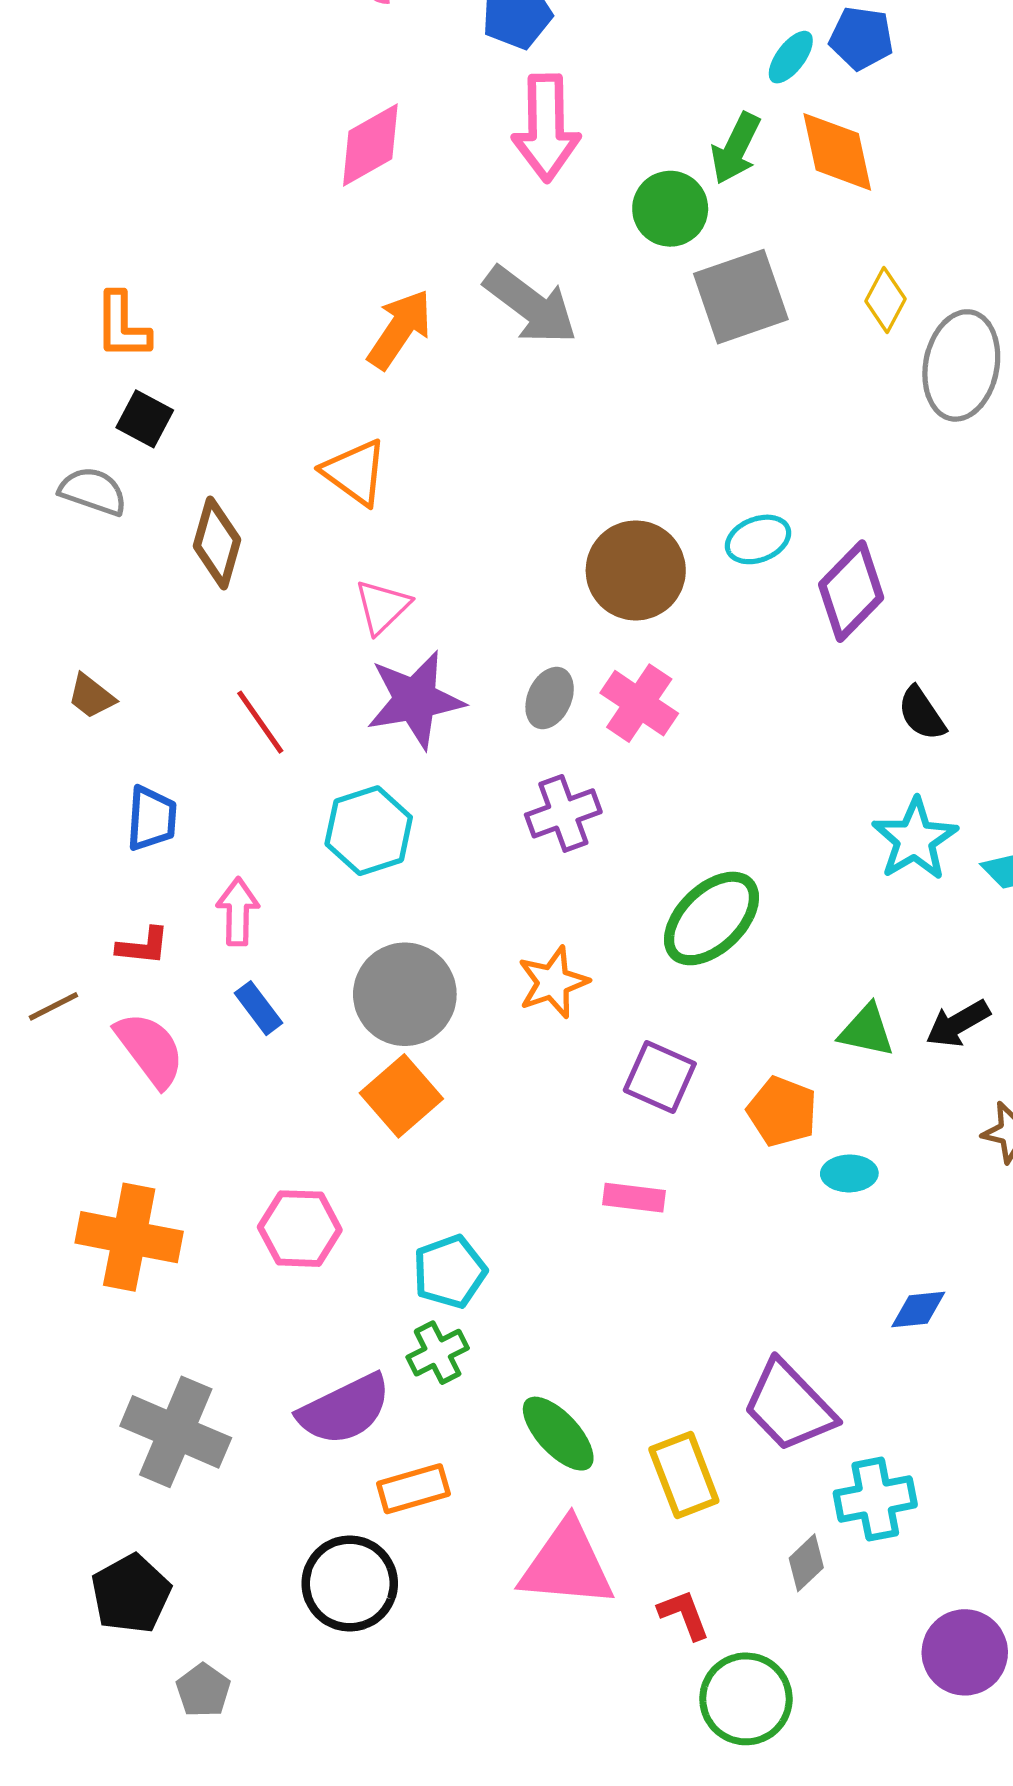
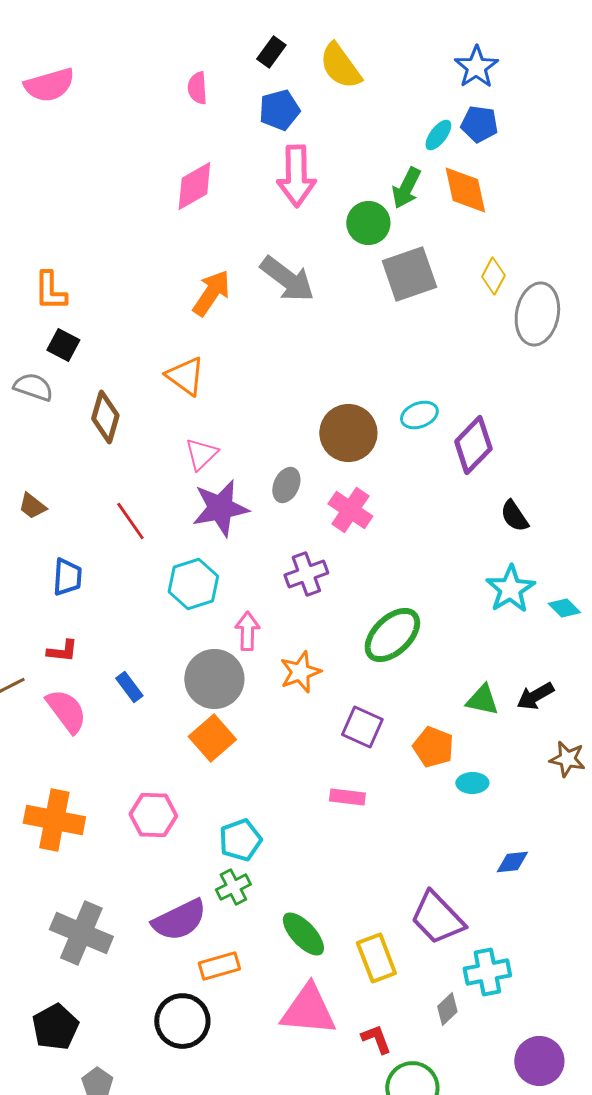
gray ellipse: (550, 698) -> (286, 485), moved
pink arrow: (238, 912) -> (247, 631), moved

